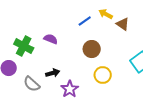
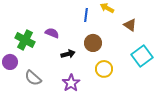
blue line: (85, 21) -> (86, 15), turned -48
brown triangle: (123, 24) -> (130, 25), moved
black arrow: (53, 73) -> (68, 54), moved

